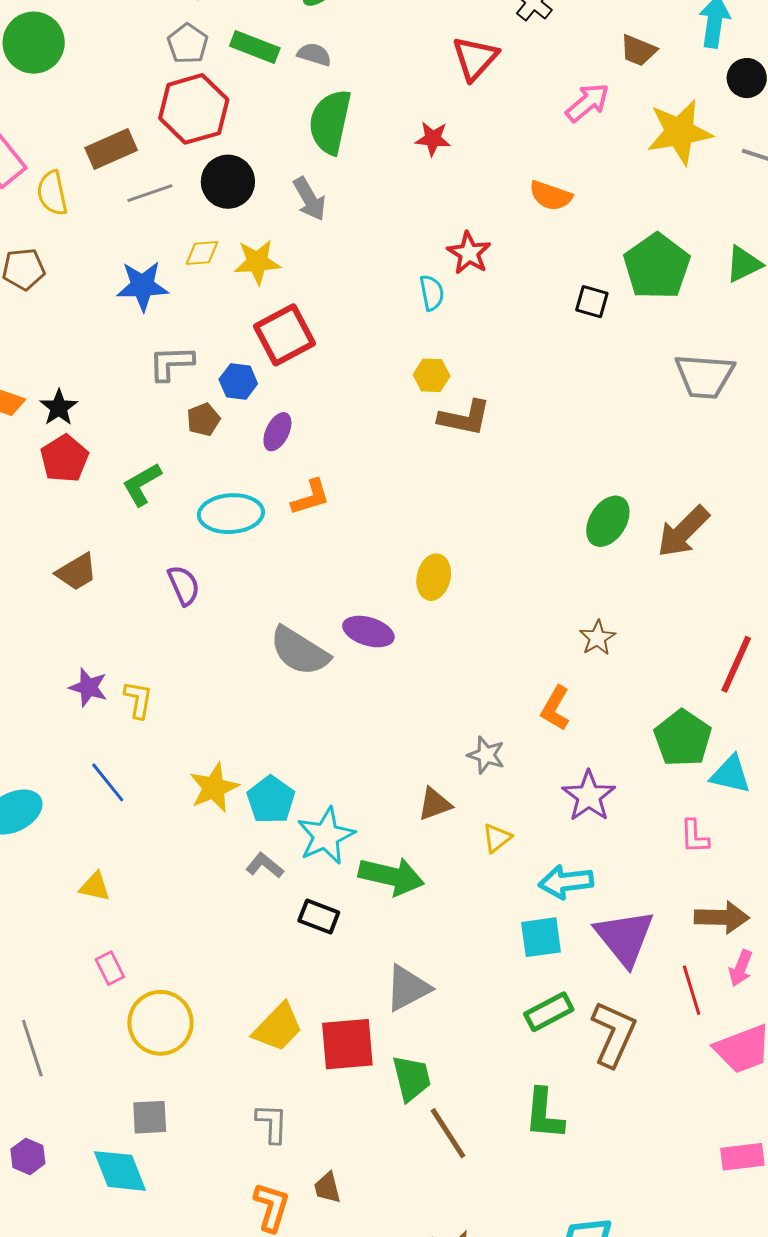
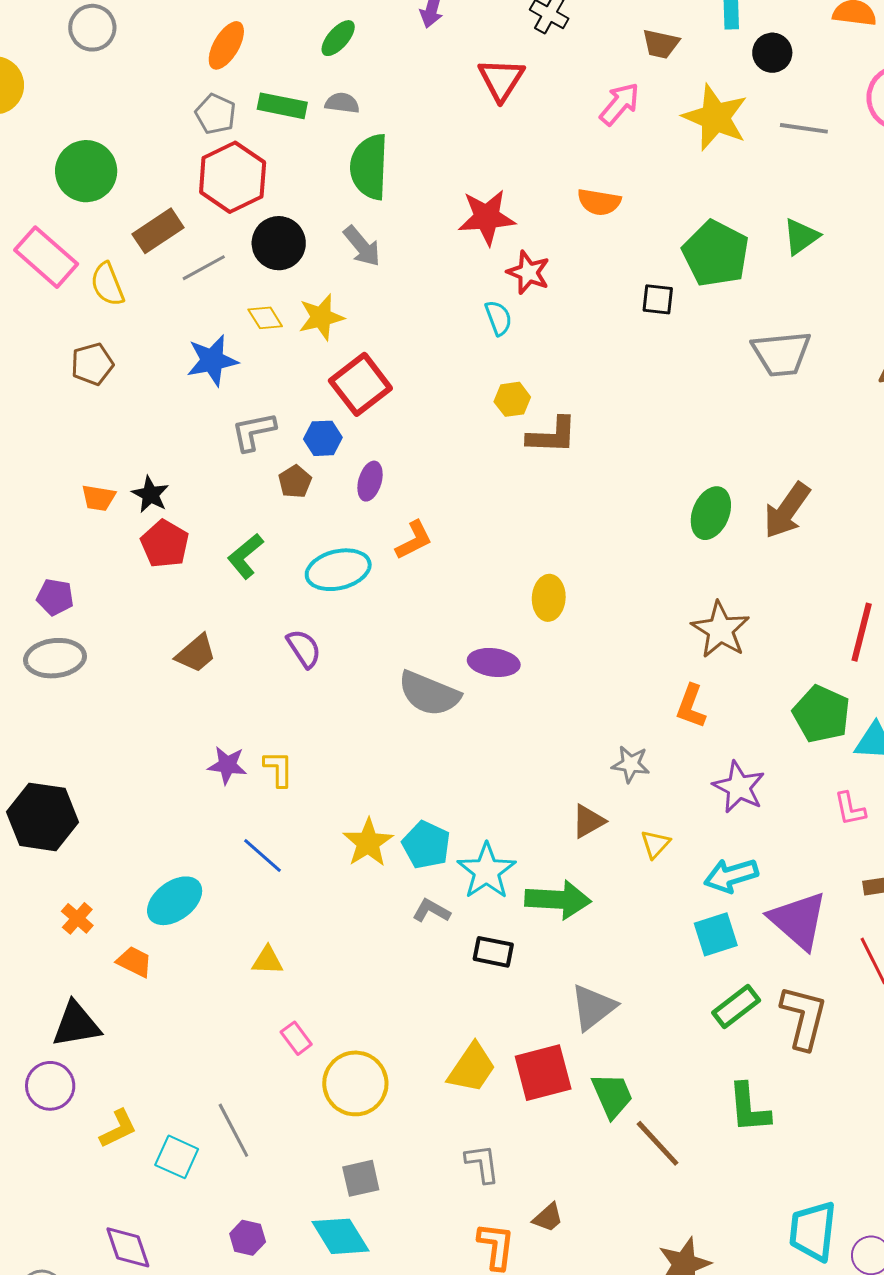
green circle: (34, 43) -> (86, 171), moved
yellow star: (680, 132) -> (715, 117), turned -30
red star: (433, 139) -> (487, 217), moved, size x1.6
yellow diamond: (202, 253) -> (265, 318), turned 72
brown star: (597, 638) -> (720, 630), size x1.6
brown trapezoid: (327, 1188) -> (548, 1218), turned -108

